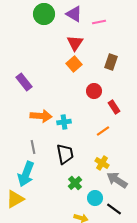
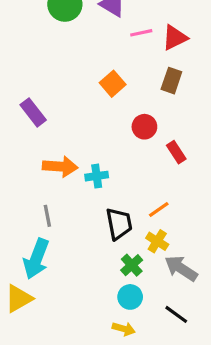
pink line: (99, 22) -> (141, 33), moved
red triangle: (75, 43) -> (175, 38), moved, turned 30
orange line: (103, 131) -> (159, 209), moved
black trapezoid: (65, 154) -> (119, 224), moved
green cross: (75, 183) -> (132, 265), moved
cyan circle: (95, 198) -> (130, 297), moved

